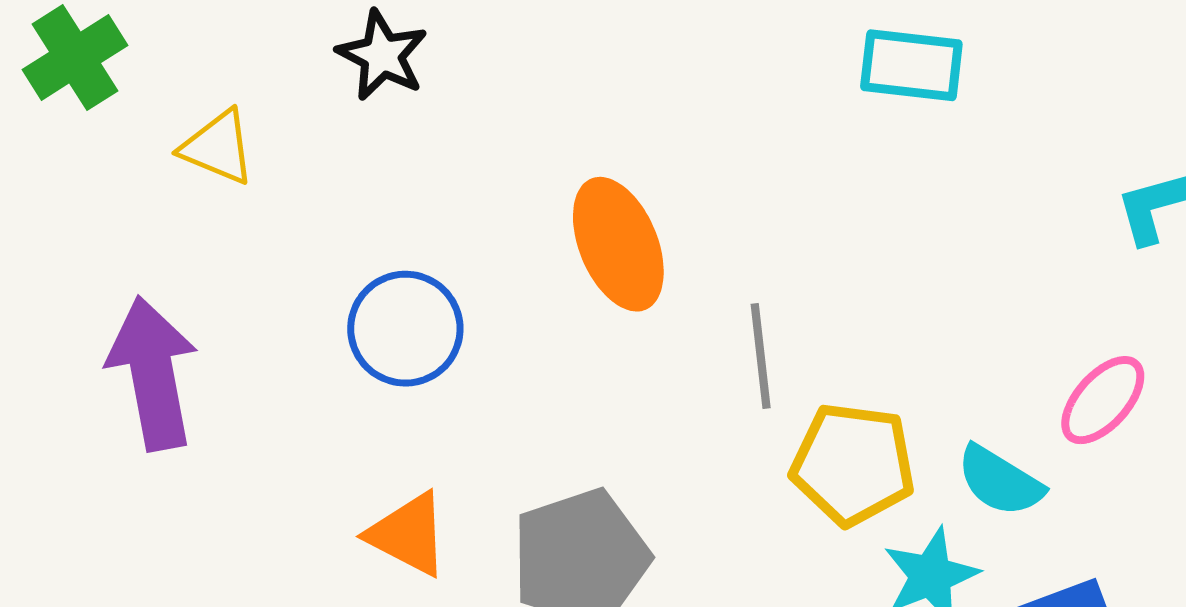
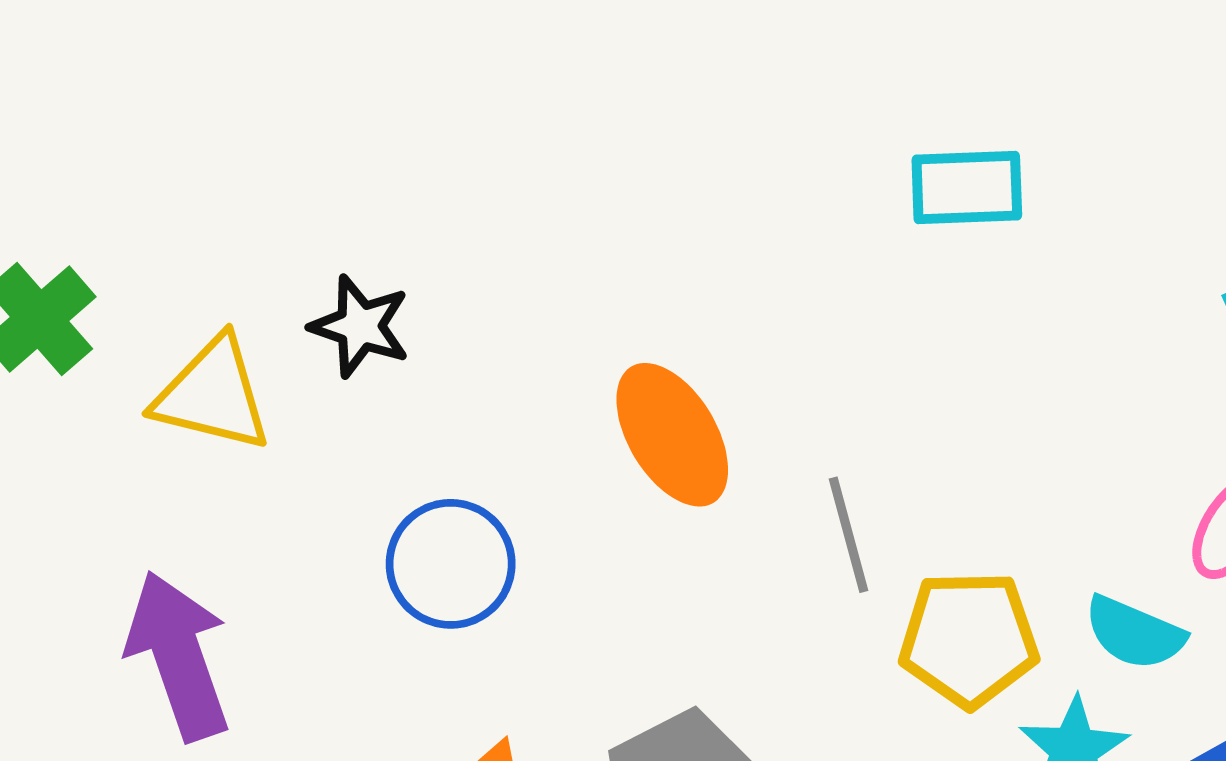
black star: (382, 55) -> (360, 326), moved
yellow triangle: (218, 147) -> (213, 394), size x1.4

